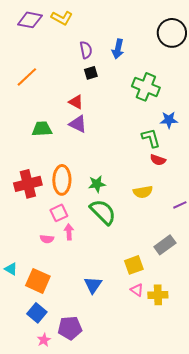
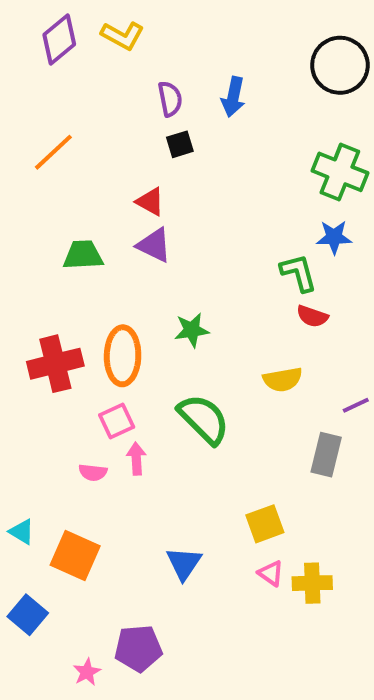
purple diamond: (30, 20) -> (59, 40), turned -50
green cross: (146, 87) -> (340, 172), moved
green star: (97, 184) -> (192, 330), moved
gray rectangle: (165, 245) -> (326, 455), moved, turned -40
blue square: (37, 313) -> (28, 615), moved

